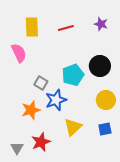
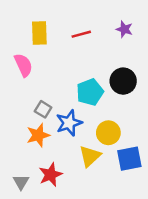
gray square: (41, 83) -> (43, 109), moved
yellow circle: (106, 100) -> (108, 133), moved
blue square: (105, 129) -> (129, 159), size x1.5

